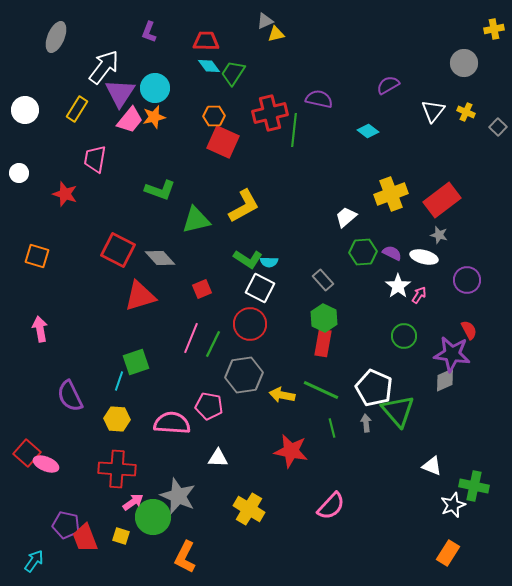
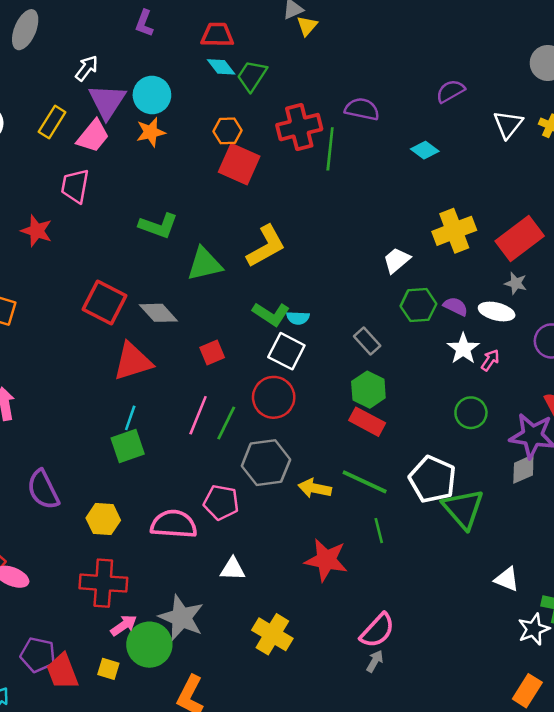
yellow triangle: (276, 34) -> (307, 26), turned -36
white arrow: (104, 67) -> (87, 68), size x0.6
pink trapezoid: (130, 120) -> (93, 136), moved
red rectangle: (323, 343) -> (367, 422), turned -72
cyan line: (119, 381) -> (130, 418), moved
gray arrow: (366, 423) -> (375, 661), moved, turned 36

